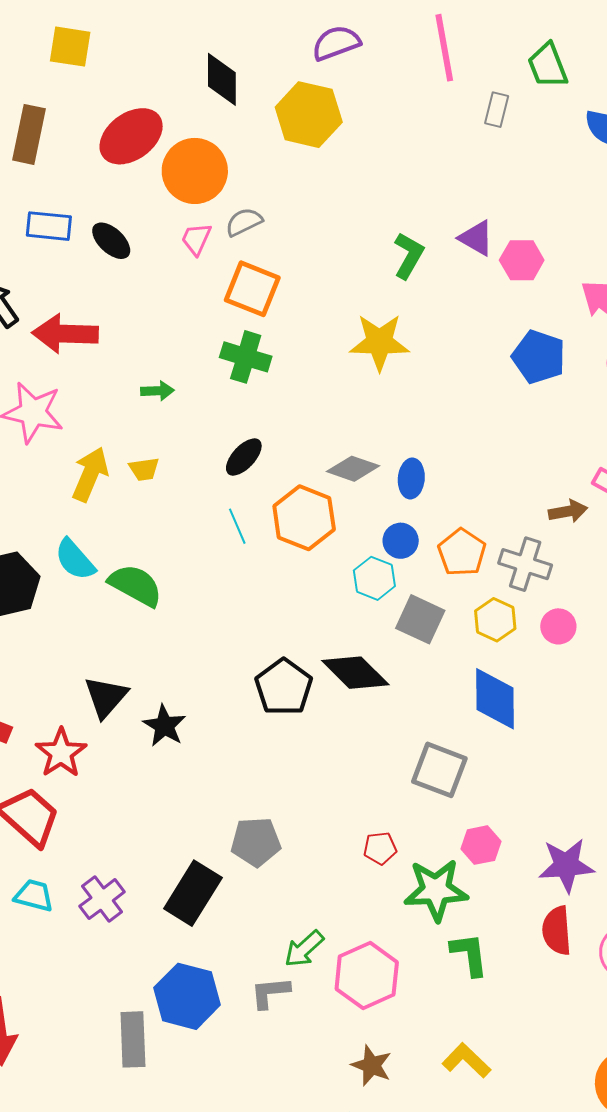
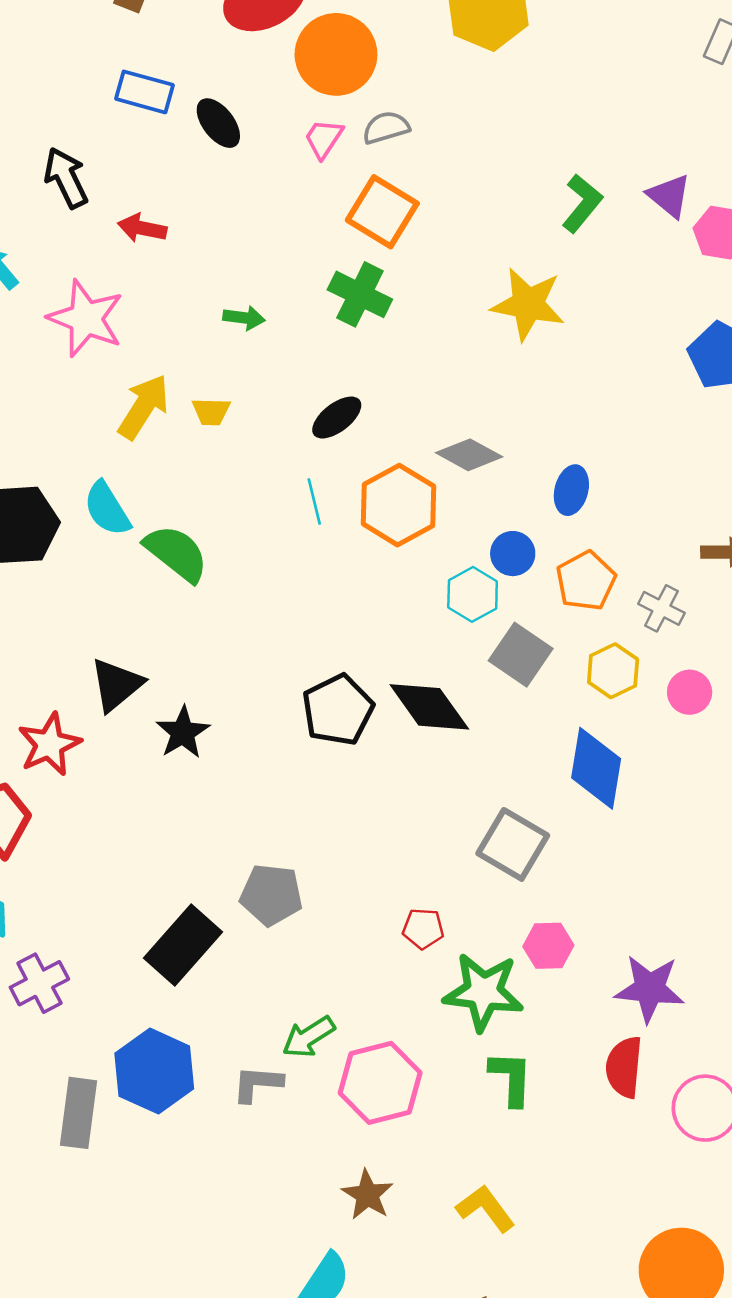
red arrow: (65, 334) -> (142, 228), size x0.6
blue ellipse: (411, 478) -> (571, 490), moved
gray cross: (525, 564) -> (661, 608), size x0.7
purple cross: (102, 899) -> (39, 983), moved

